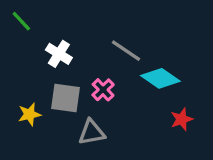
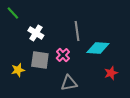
gray line: (126, 51) -> (77, 31), turned 48
cyan diamond: (160, 78) -> (98, 48), turned -30
gray triangle: (92, 132) -> (69, 83), moved

